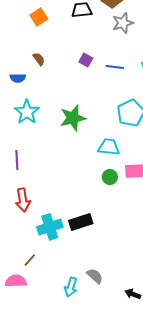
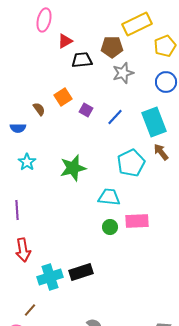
orange square: (39, 17) -> (63, 97), moved
blue line: (115, 67) -> (115, 117), turned -54
cyan star: (27, 112) -> (27, 162), size x0.7

